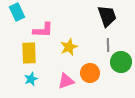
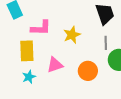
yellow star: (69, 47) -> (72, 35), moved
pink triangle: (66, 81) -> (55, 65), moved

